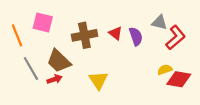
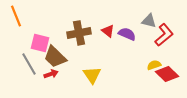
pink square: (43, 22) -> (40, 43), moved
orange line: (17, 35) -> (16, 16), moved
purple semicircle: (136, 36) -> (127, 34), turned -48
red diamond: (179, 79) -> (167, 74), turned 35

